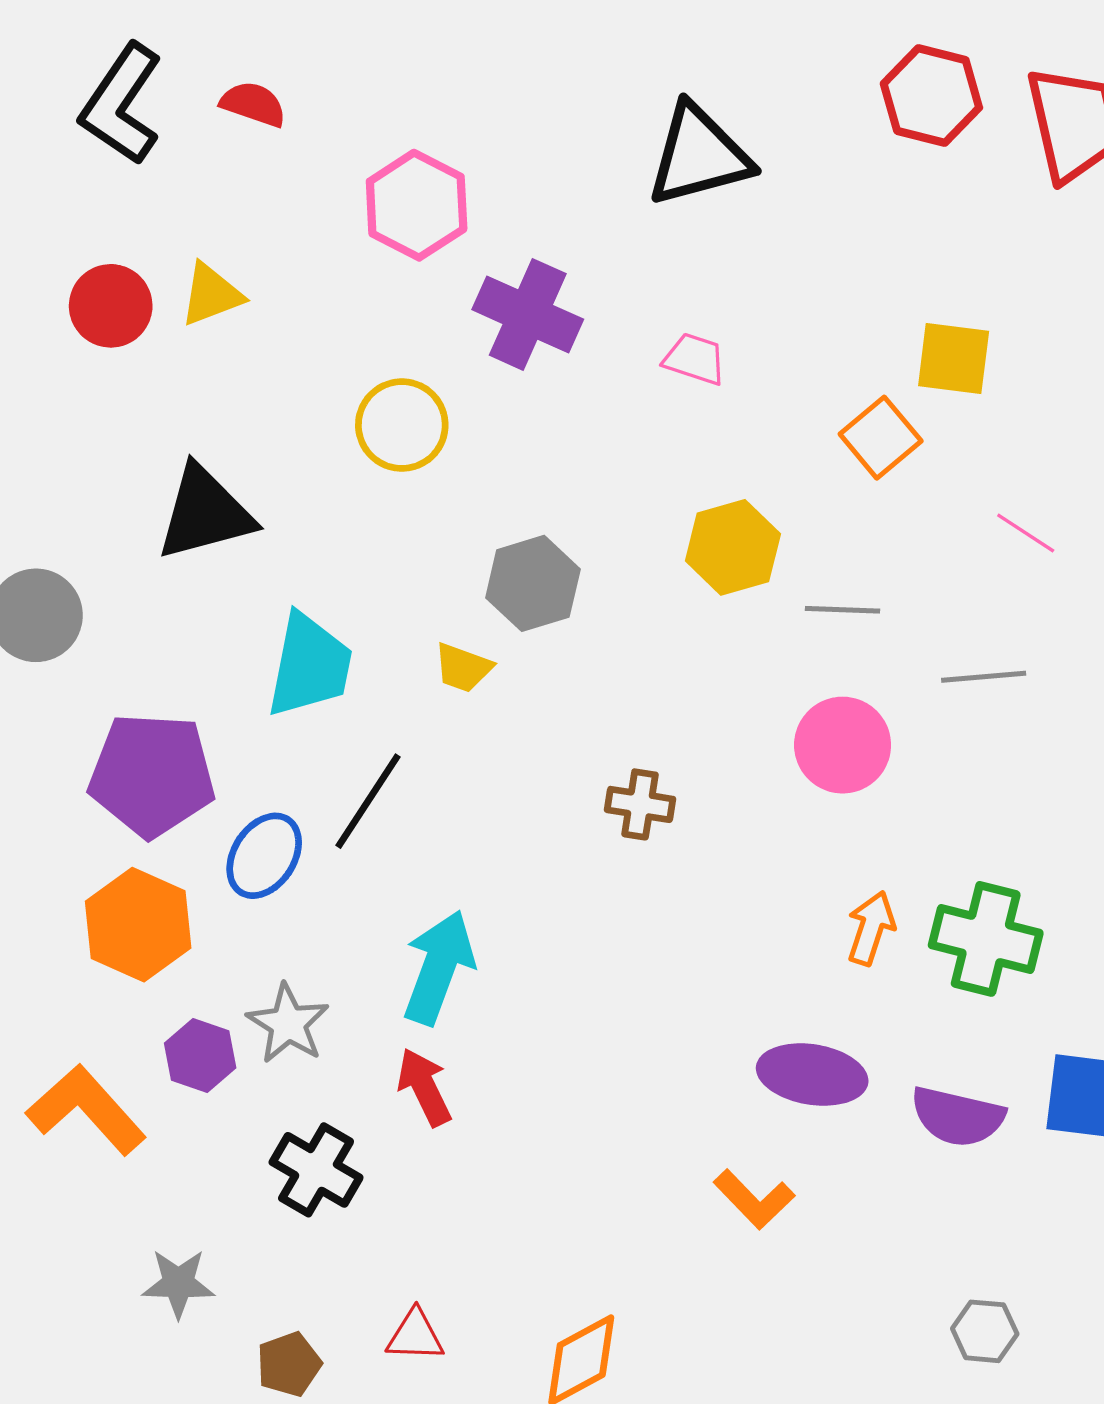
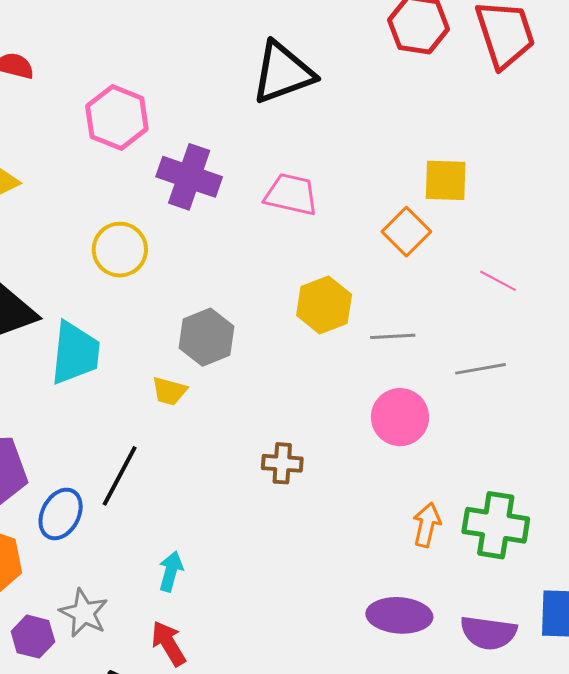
pink trapezoid: (695, 359) -> (291, 194), size x1.4
cyan trapezoid: (310, 665) -> (75, 353), moved
cyan arrow: (439, 967) -> (171, 571), size x0.6

